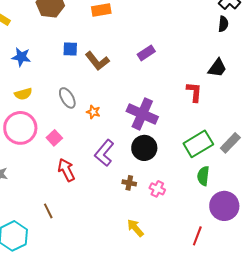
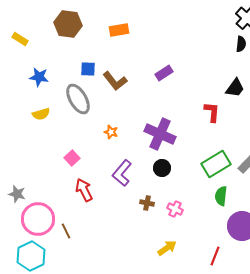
gray ellipse: (67, 98) -> (78, 99), moved, size x1.4
pink circle: (20, 128) -> (38, 219), moved
black circle: (144, 148) -> (162, 168), size x0.7
yellow arrow: (135, 228) -> (167, 248), moved, turned 96

